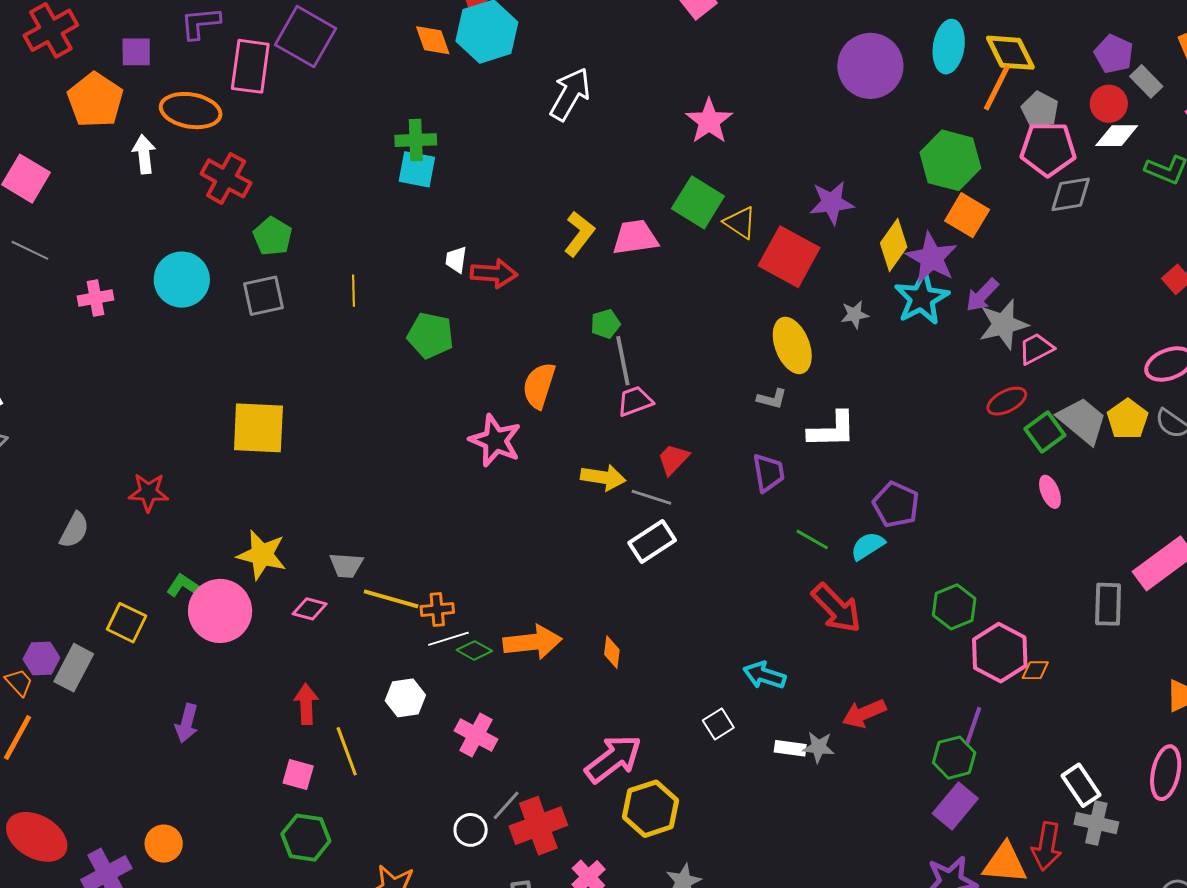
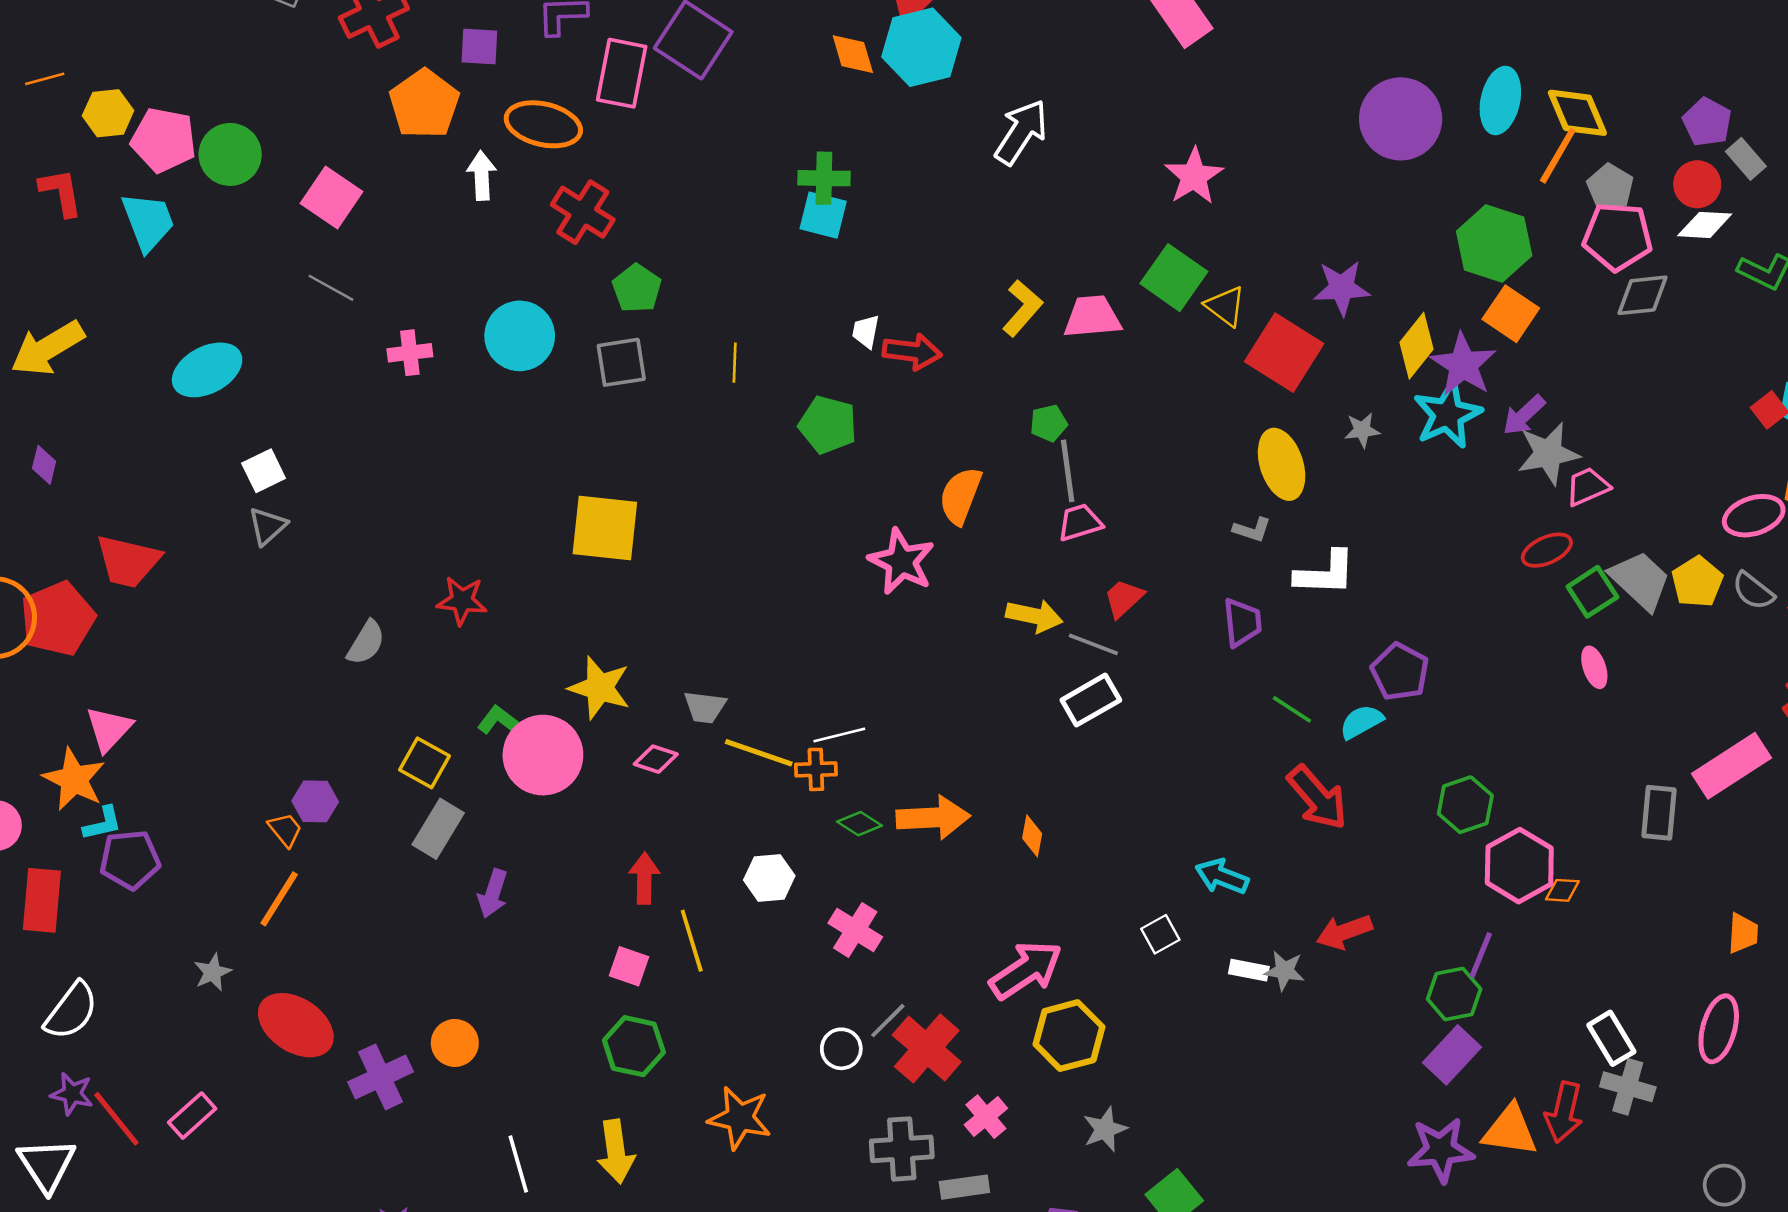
white line: (448, 639) -> (839, 735), moved
gray rectangle: (74, 668) -> (438, 829), moved
red cross: (538, 826) -> (927, 1048), turned -32

